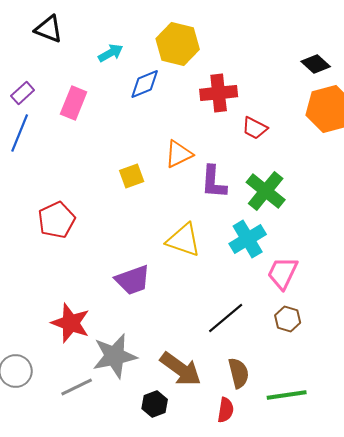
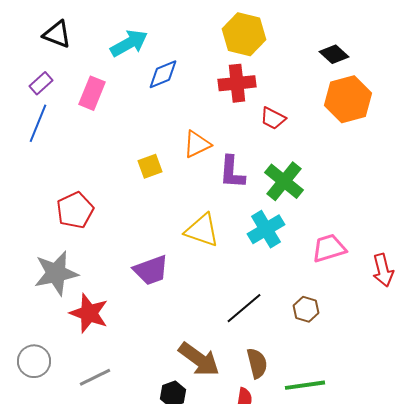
black triangle: (49, 29) -> (57, 34), moved
yellow hexagon: (178, 44) -> (244, 34), moved
cyan arrow: (111, 53) -> (129, 43), size x1.5
pink trapezoid: (283, 273) -> (329, 248), moved, turned 48
gray star: (115, 356) -> (56, 273), moved

